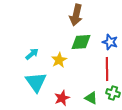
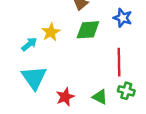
blue star: (110, 42) -> (123, 18), moved
yellow star: (59, 60) -> (51, 32), moved

